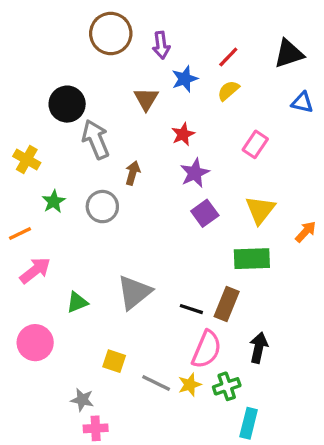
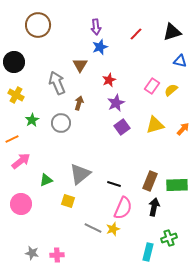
brown circle: (111, 33) -> (38, 25), moved
blue star: (185, 79) -> (100, 47), moved
yellow semicircle: (228, 91) -> (171, 90), moved
brown triangle: (146, 99) -> (80, 65), moved
black circle: (67, 104) -> (14, 62), moved
yellow triangle: (260, 210) -> (155, 125), turned 36
orange arrow: (306, 232) -> (183, 129), moved
green rectangle: (252, 259) -> (177, 185), moved
brown rectangle: (227, 304) -> (150, 181), moved
yellow square: (114, 361) -> (68, 201), moved
green cross: (227, 386) -> (169, 238), moved
gray star: (82, 400) -> (32, 253), moved

